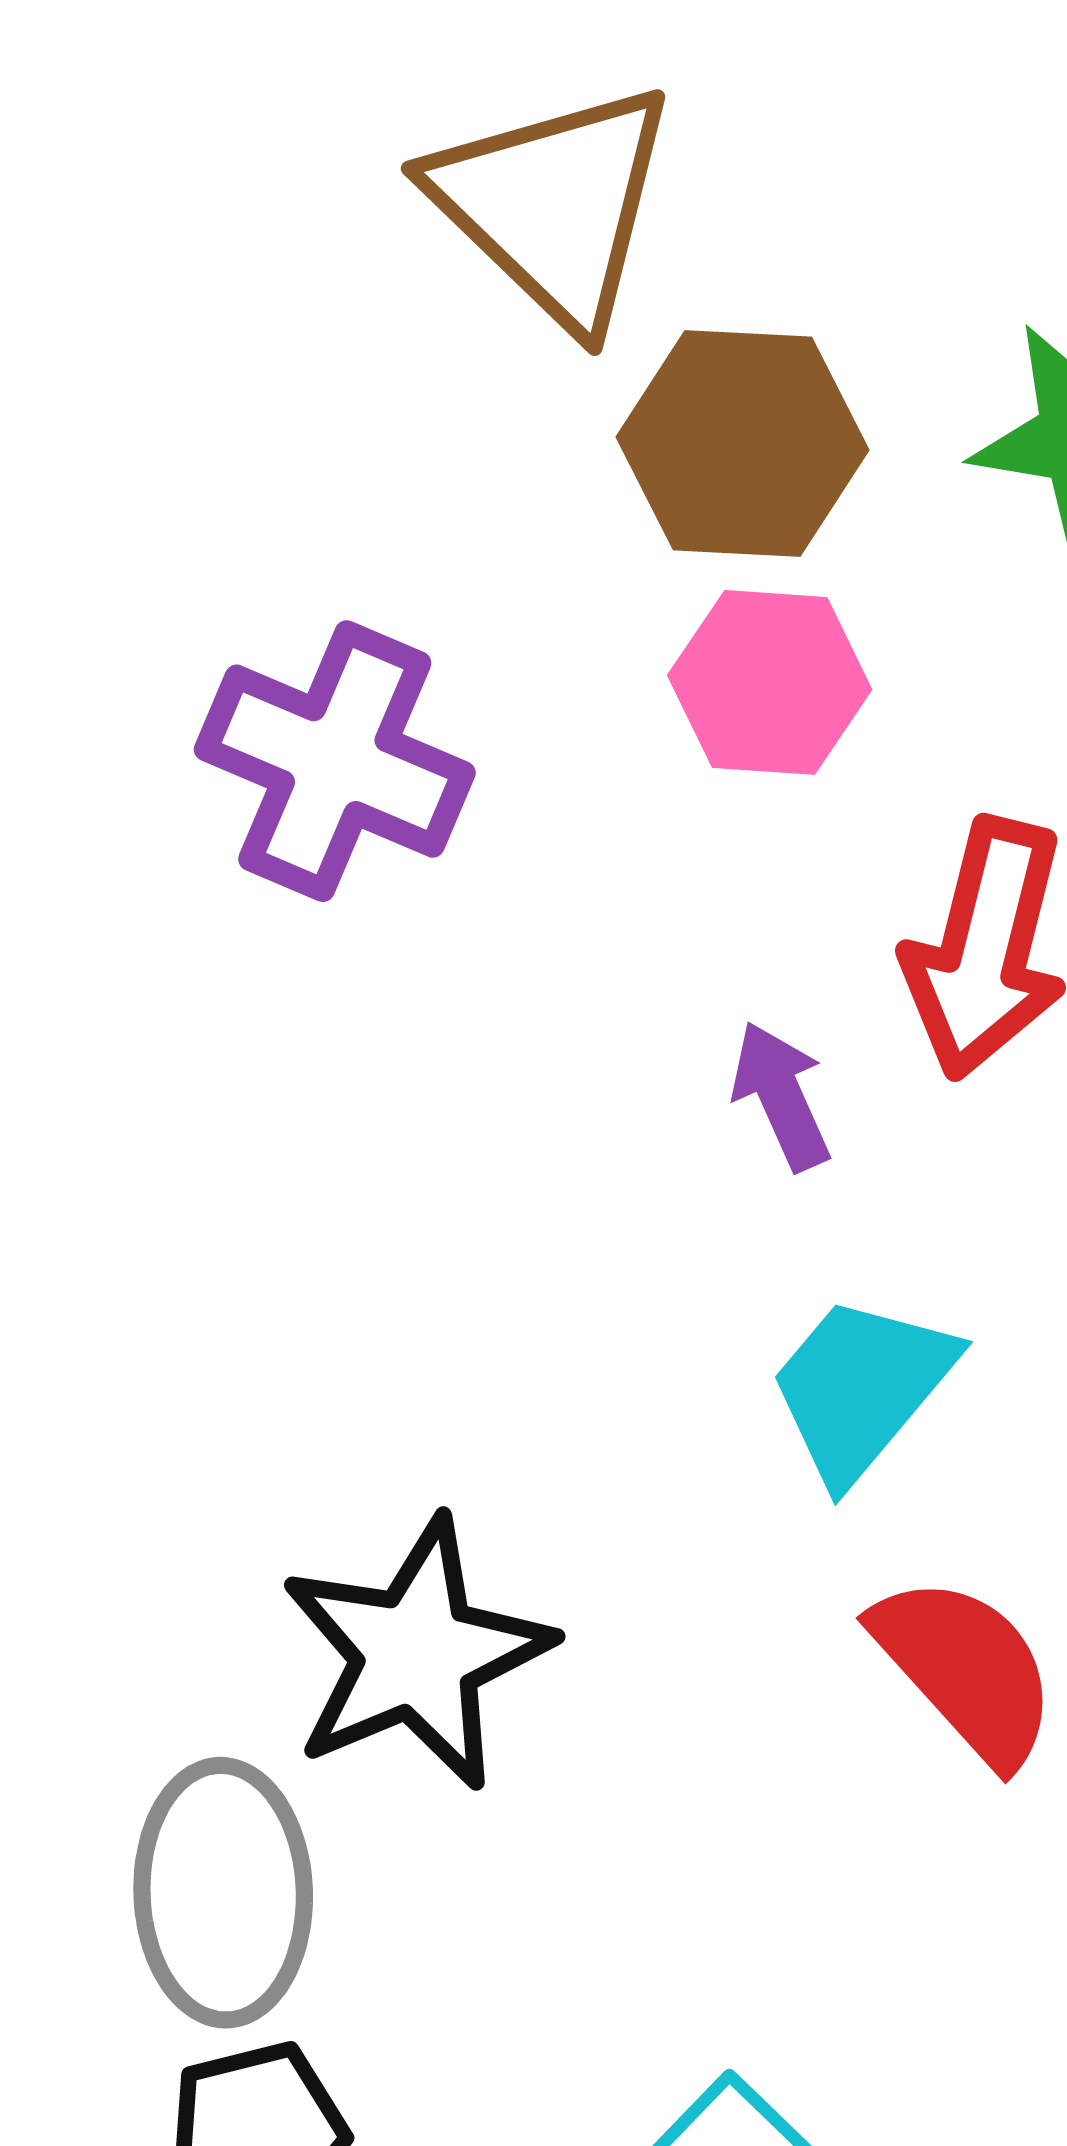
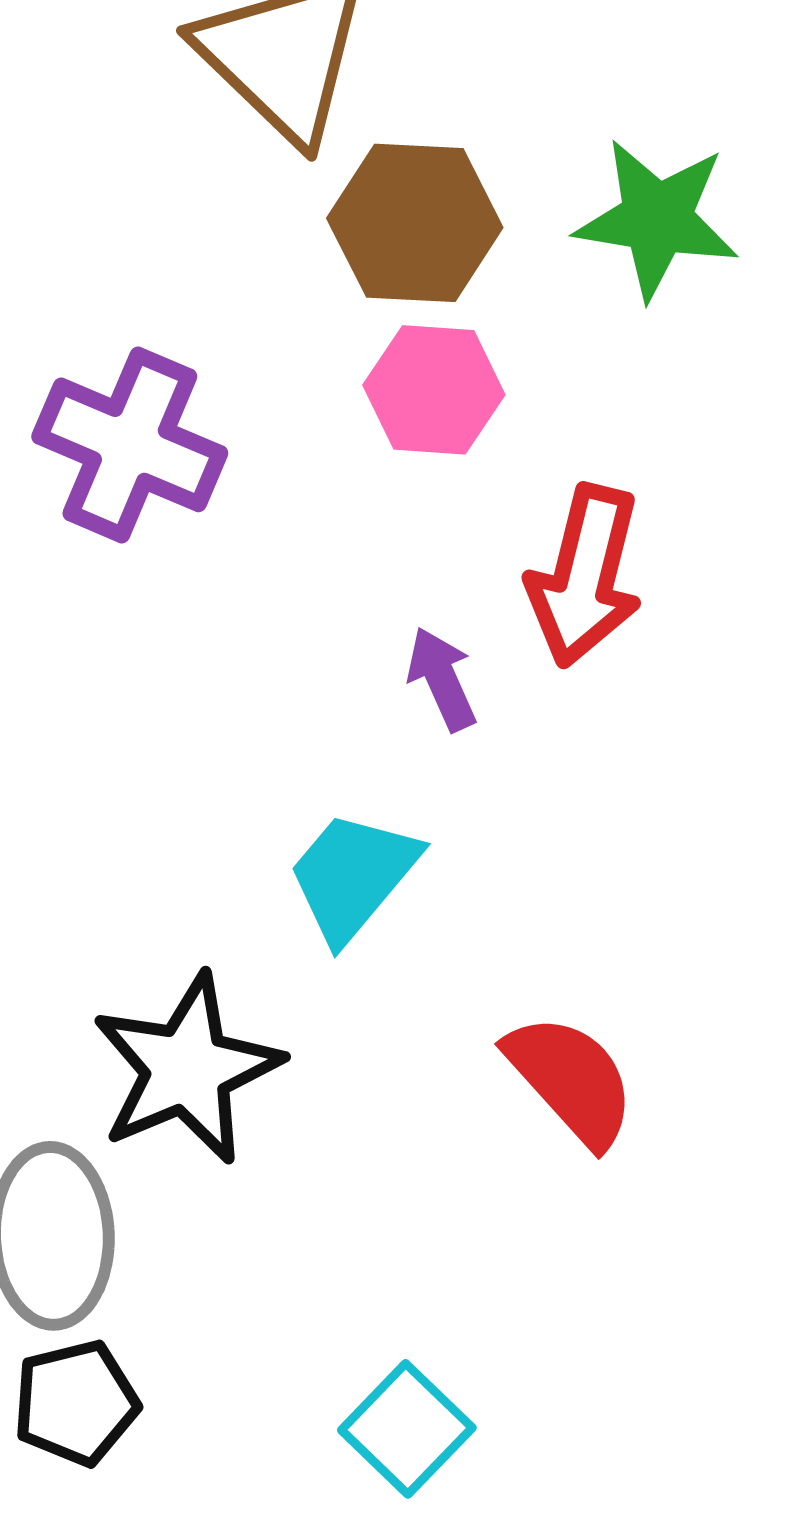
cyan trapezoid: (861, 1388) -> (353, 876), moved

